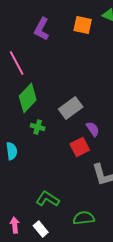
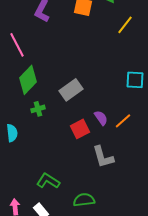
green cross: (38, 127) -> (38, 109), turned -32
purple semicircle: (93, 129) -> (101, 118), moved

